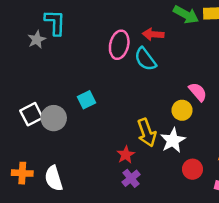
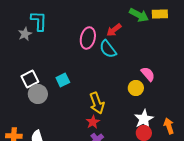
red arrow: (153, 34) -> (114, 30), turned -42
white square: (31, 114) -> (30, 79), moved
yellow arrow: (147, 132) -> (97, 103), moved
white star: (173, 140) -> (144, 119), moved

